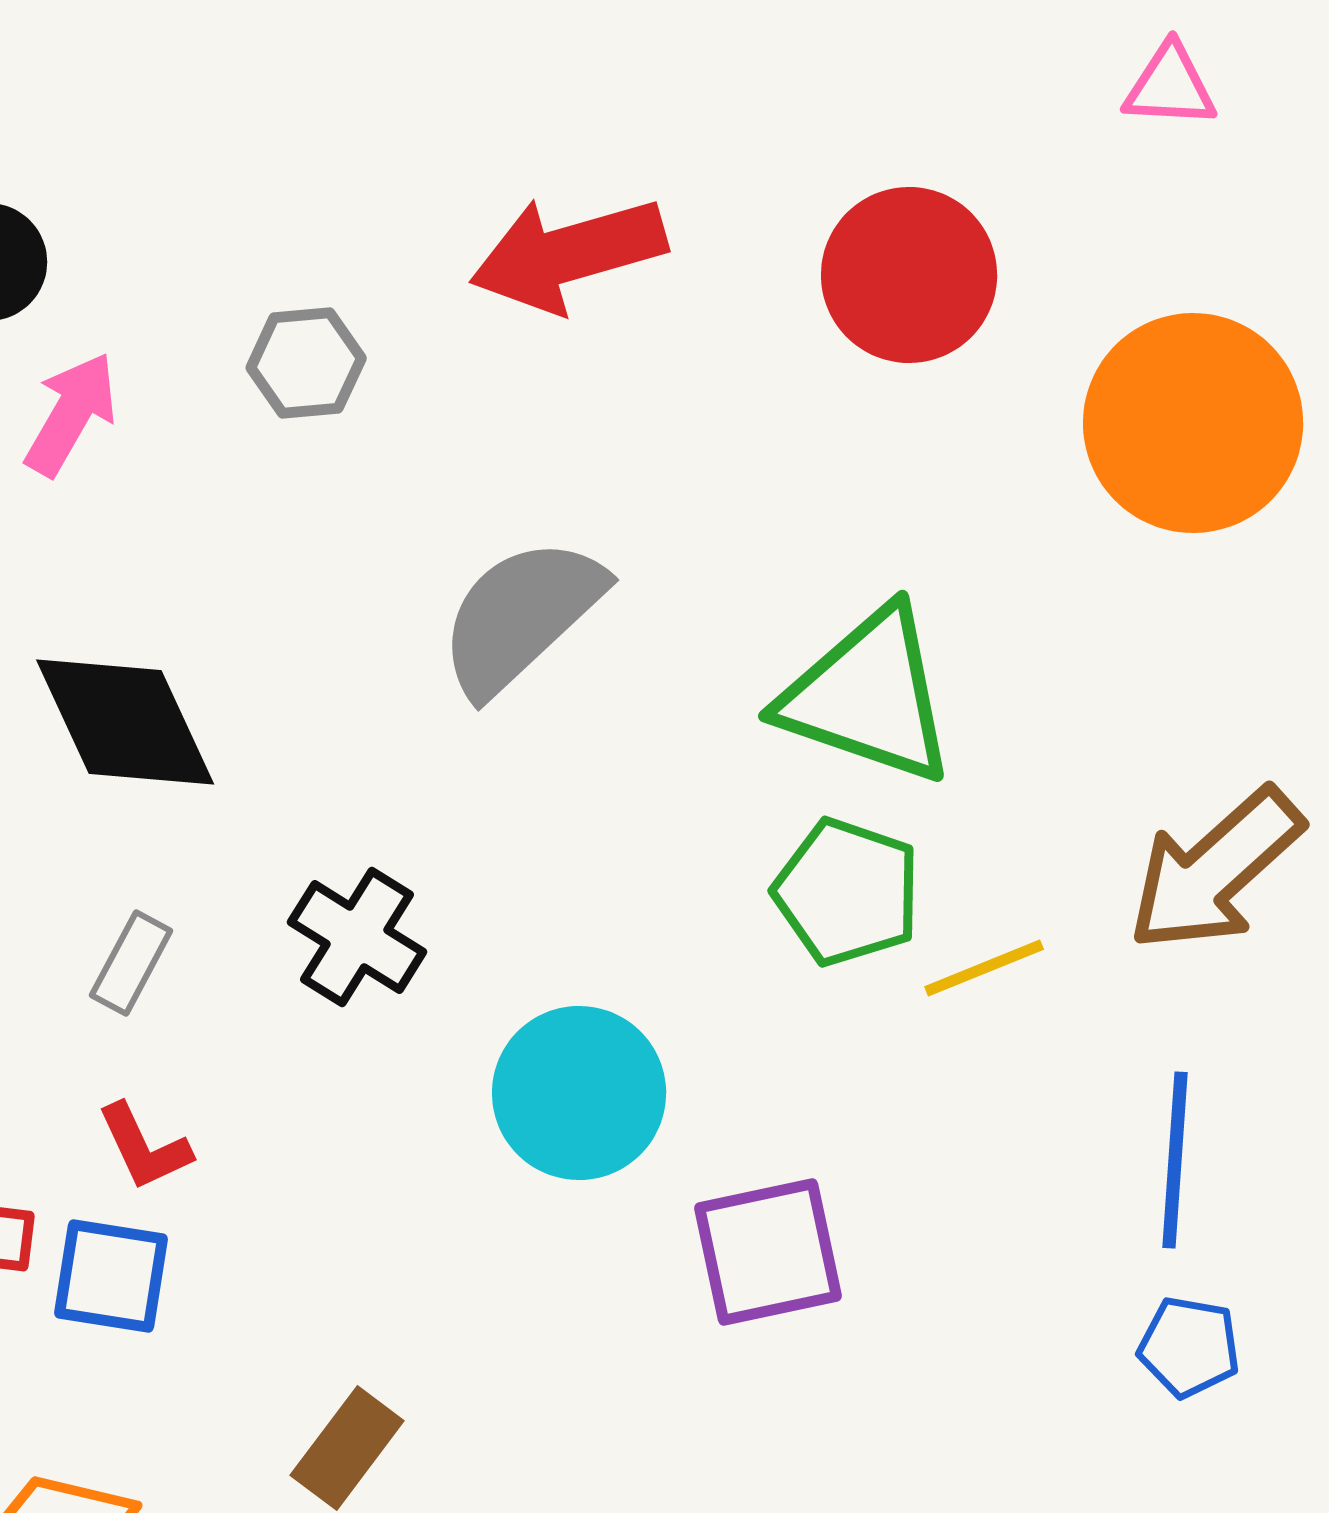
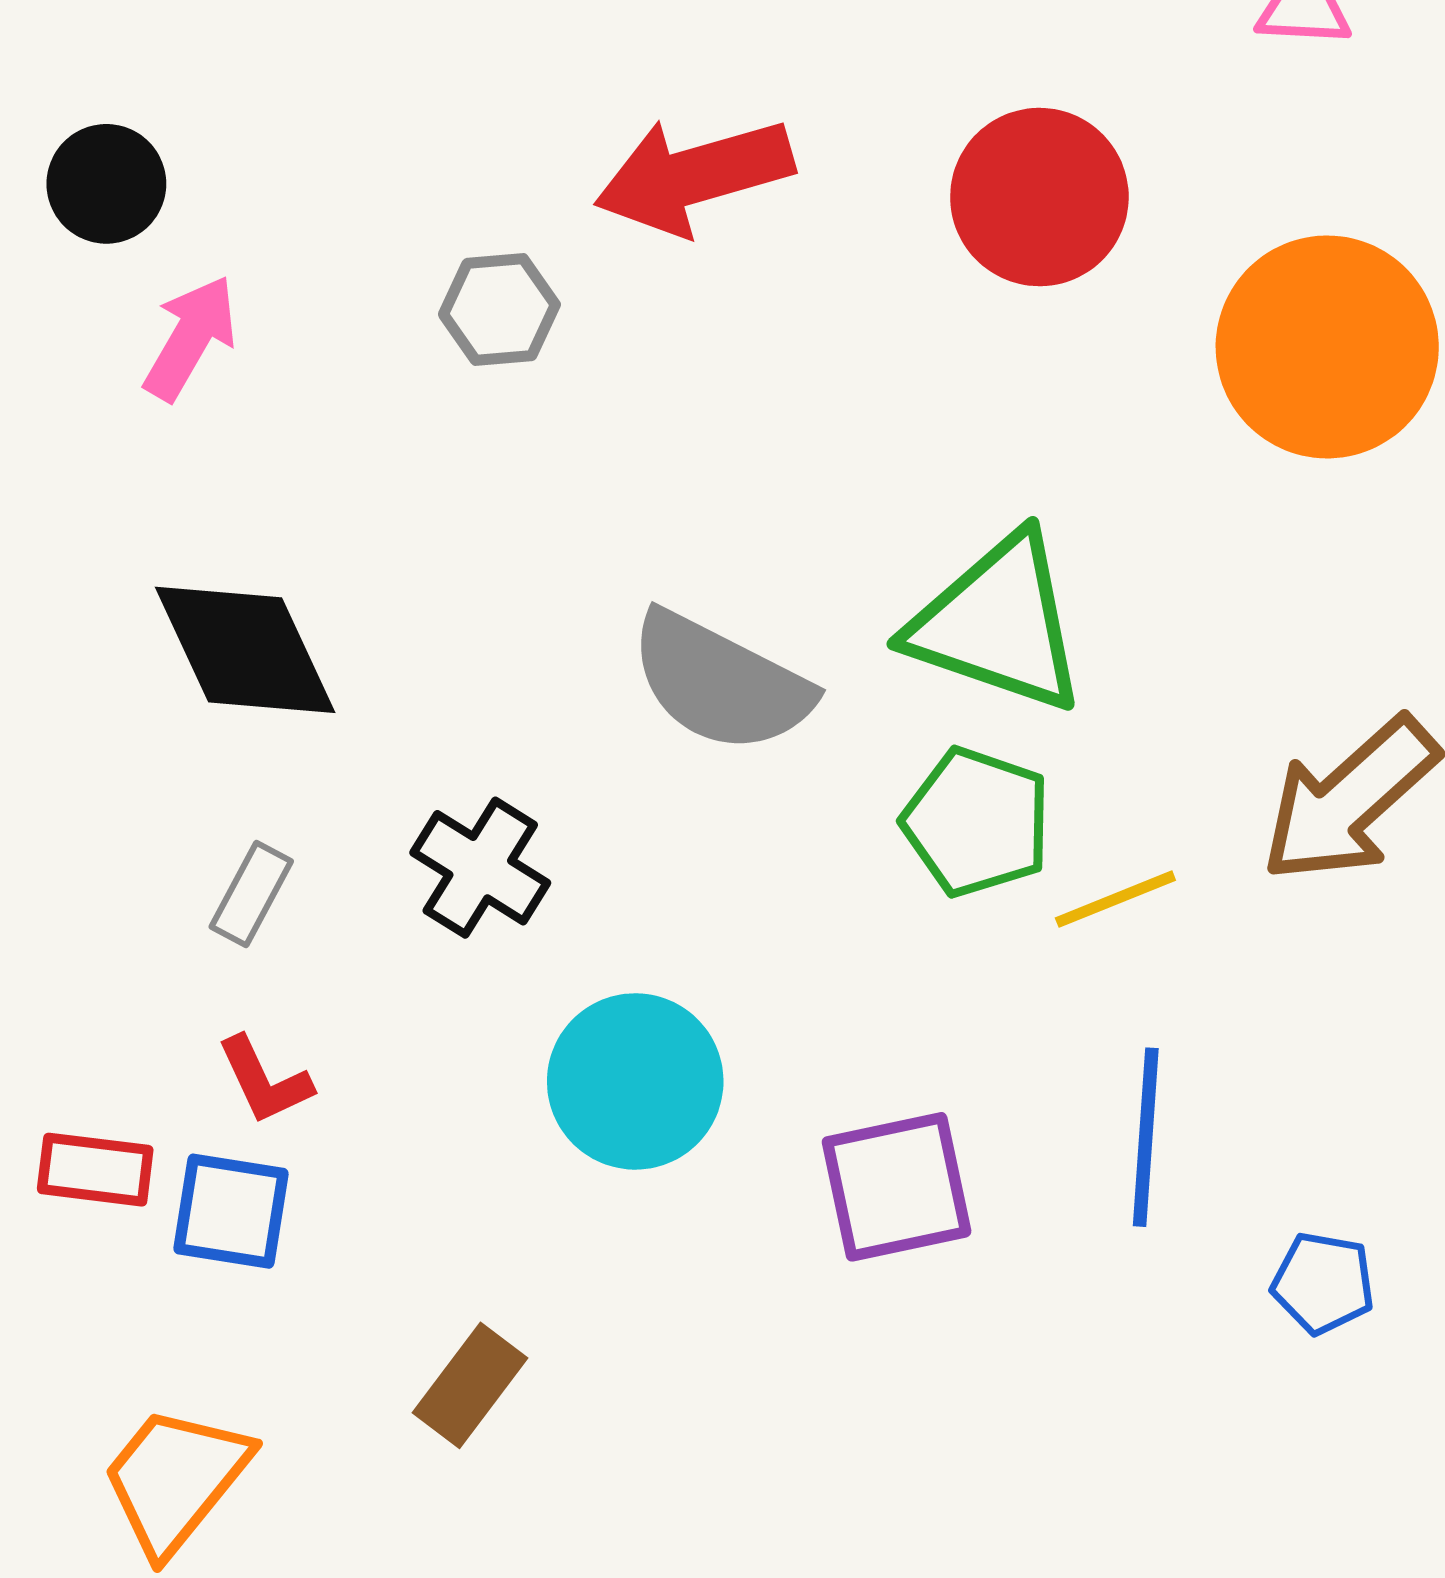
gray hexagon: (306, 363) -> (499, 309), moved
gray semicircle: (521, 616) -> (720, 682), moved, turned -110
cyan circle: (579, 1093) -> (635, 1081), moved
blue line: (1175, 1160) -> (1146, 1137), moved

